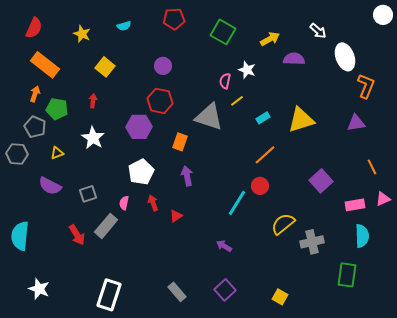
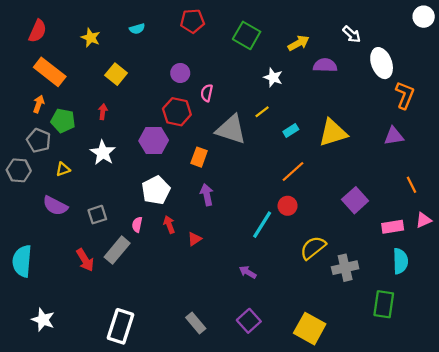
pink semicircle: (225, 81) -> (207, 93), moved
yellow square: (280, 297) -> (310, 329), size x1.8

